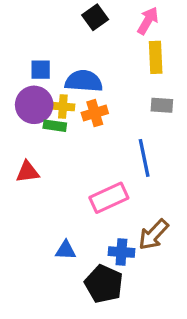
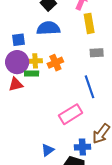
blue semicircle: (84, 81) -> (48, 28), moved
red triangle: (28, 172) -> (16, 84), moved
blue triangle: (66, 250) -> (48, 150), turned -32

